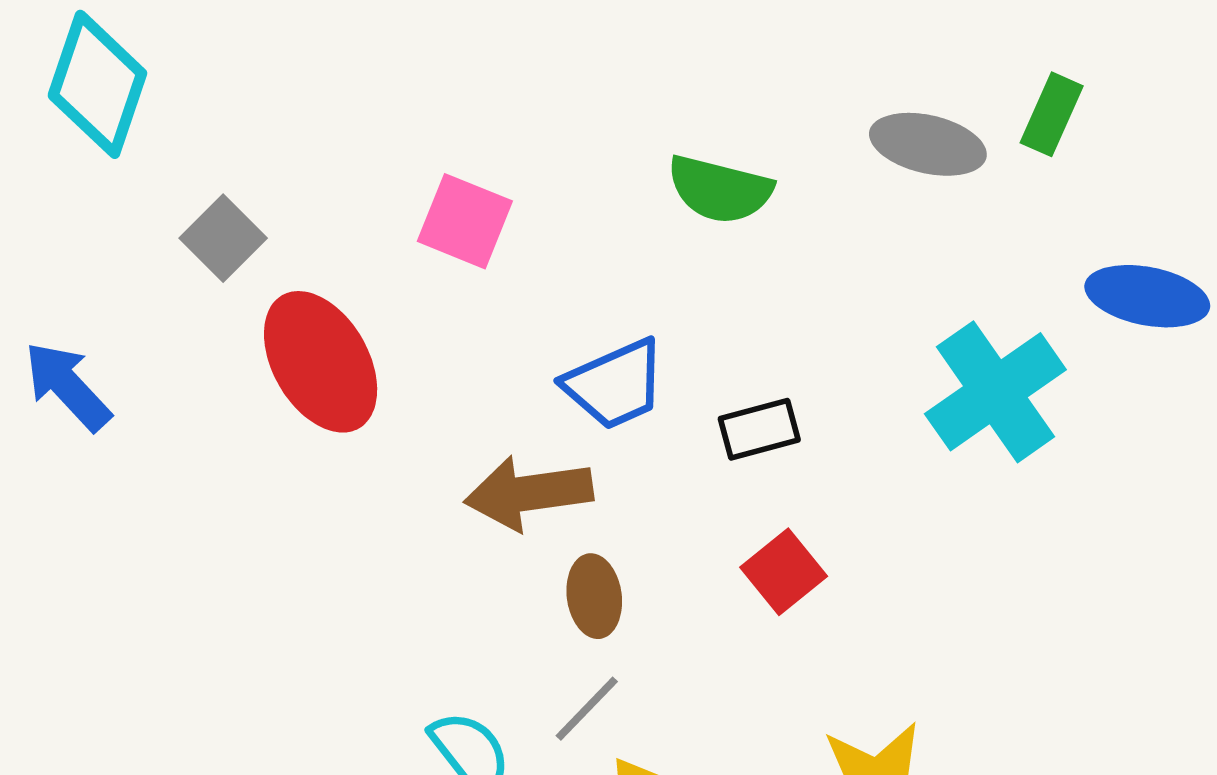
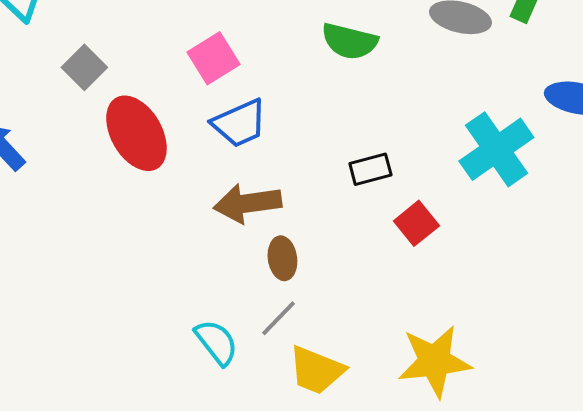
pink square: (465, 221) -> (213, 58), turned 36
blue trapezoid: (615, 384) -> (239, 123), moved
red square: (784, 572) -> (416, 223), moved

